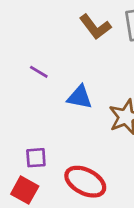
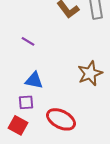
blue triangle: (80, 97) -> (34, 80), moved

